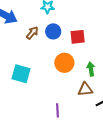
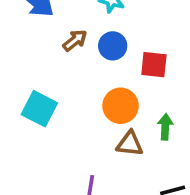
brown triangle: (85, 89) -> (130, 144), moved

